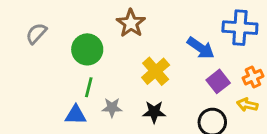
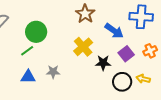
brown star: (131, 23) -> (85, 14), moved
green line: (89, 87) -> (27, 51), moved, turned 40
yellow arrow: (247, 105) -> (143, 79), moved
black star: (154, 112) -> (103, 63), moved

